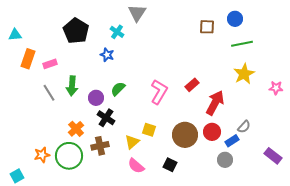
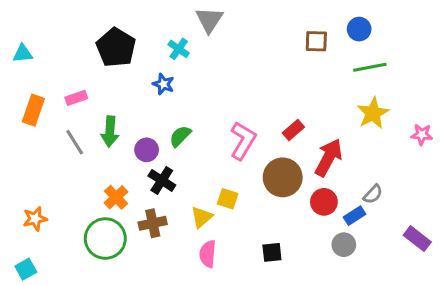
orange rectangle: (28, 59) -> (33, 110), moved
brown circle: (185, 135) -> (283, 177), moved
orange star: (42, 155) -> (35, 219), moved
black square: (170, 165) -> (272, 252), moved, turned -32
pink semicircle: (136, 166) -> (208, 254), turned 54

